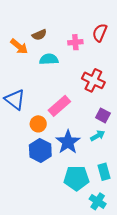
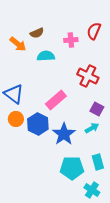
orange circle: (38, 124) -> (16, 119), moved
blue hexagon: (40, 150) -> (38, 124), moved

